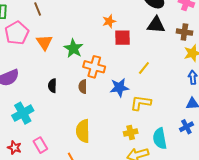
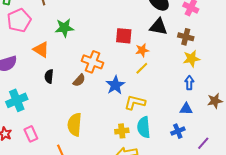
orange star: (109, 21) -> (142, 50), moved
orange triangle: (44, 42) -> (41, 50), moved, turned -30
green star: (73, 48) -> (64, 28), moved, turned 30
brown semicircle: (83, 87) -> (79, 80), turned -144
blue star: (119, 88) -> (115, 85), turned -30
cyan semicircle: (160, 139) -> (144, 127), moved

